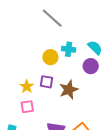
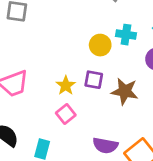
brown star: (69, 90) -> (125, 91), turned 30
pink square: (27, 107) -> (66, 114), turned -32

